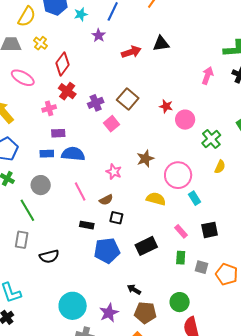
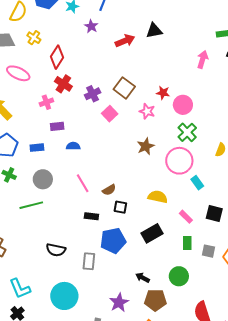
green cross: (211, 139) -> (187, 132), moved
blue rectangle: (47, 154) -> (37, 148), moved
blue semicircle: (73, 154) -> (73, 146), size x0.6
pink star: (114, 172) -> (147, 111), moved
yellow semicircle: (156, 199) -> (158, 197), moved
green line: (27, 210) -> (31, 205), turned -70
black square: (210, 230) -> (214, 213), turned 30
gray rectangle: (22, 240) -> (89, 261), moved
black semicircle: (49, 256) -> (56, 250), turned 30
green circle: (180, 302) -> (179, 276), moved
cyan circle: (73, 306) -> (64, 296), moved

